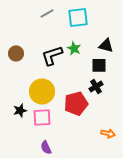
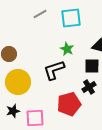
black L-shape: (52, 55) -> (54, 70), moved
yellow circle: (42, 91) -> (18, 82), moved

